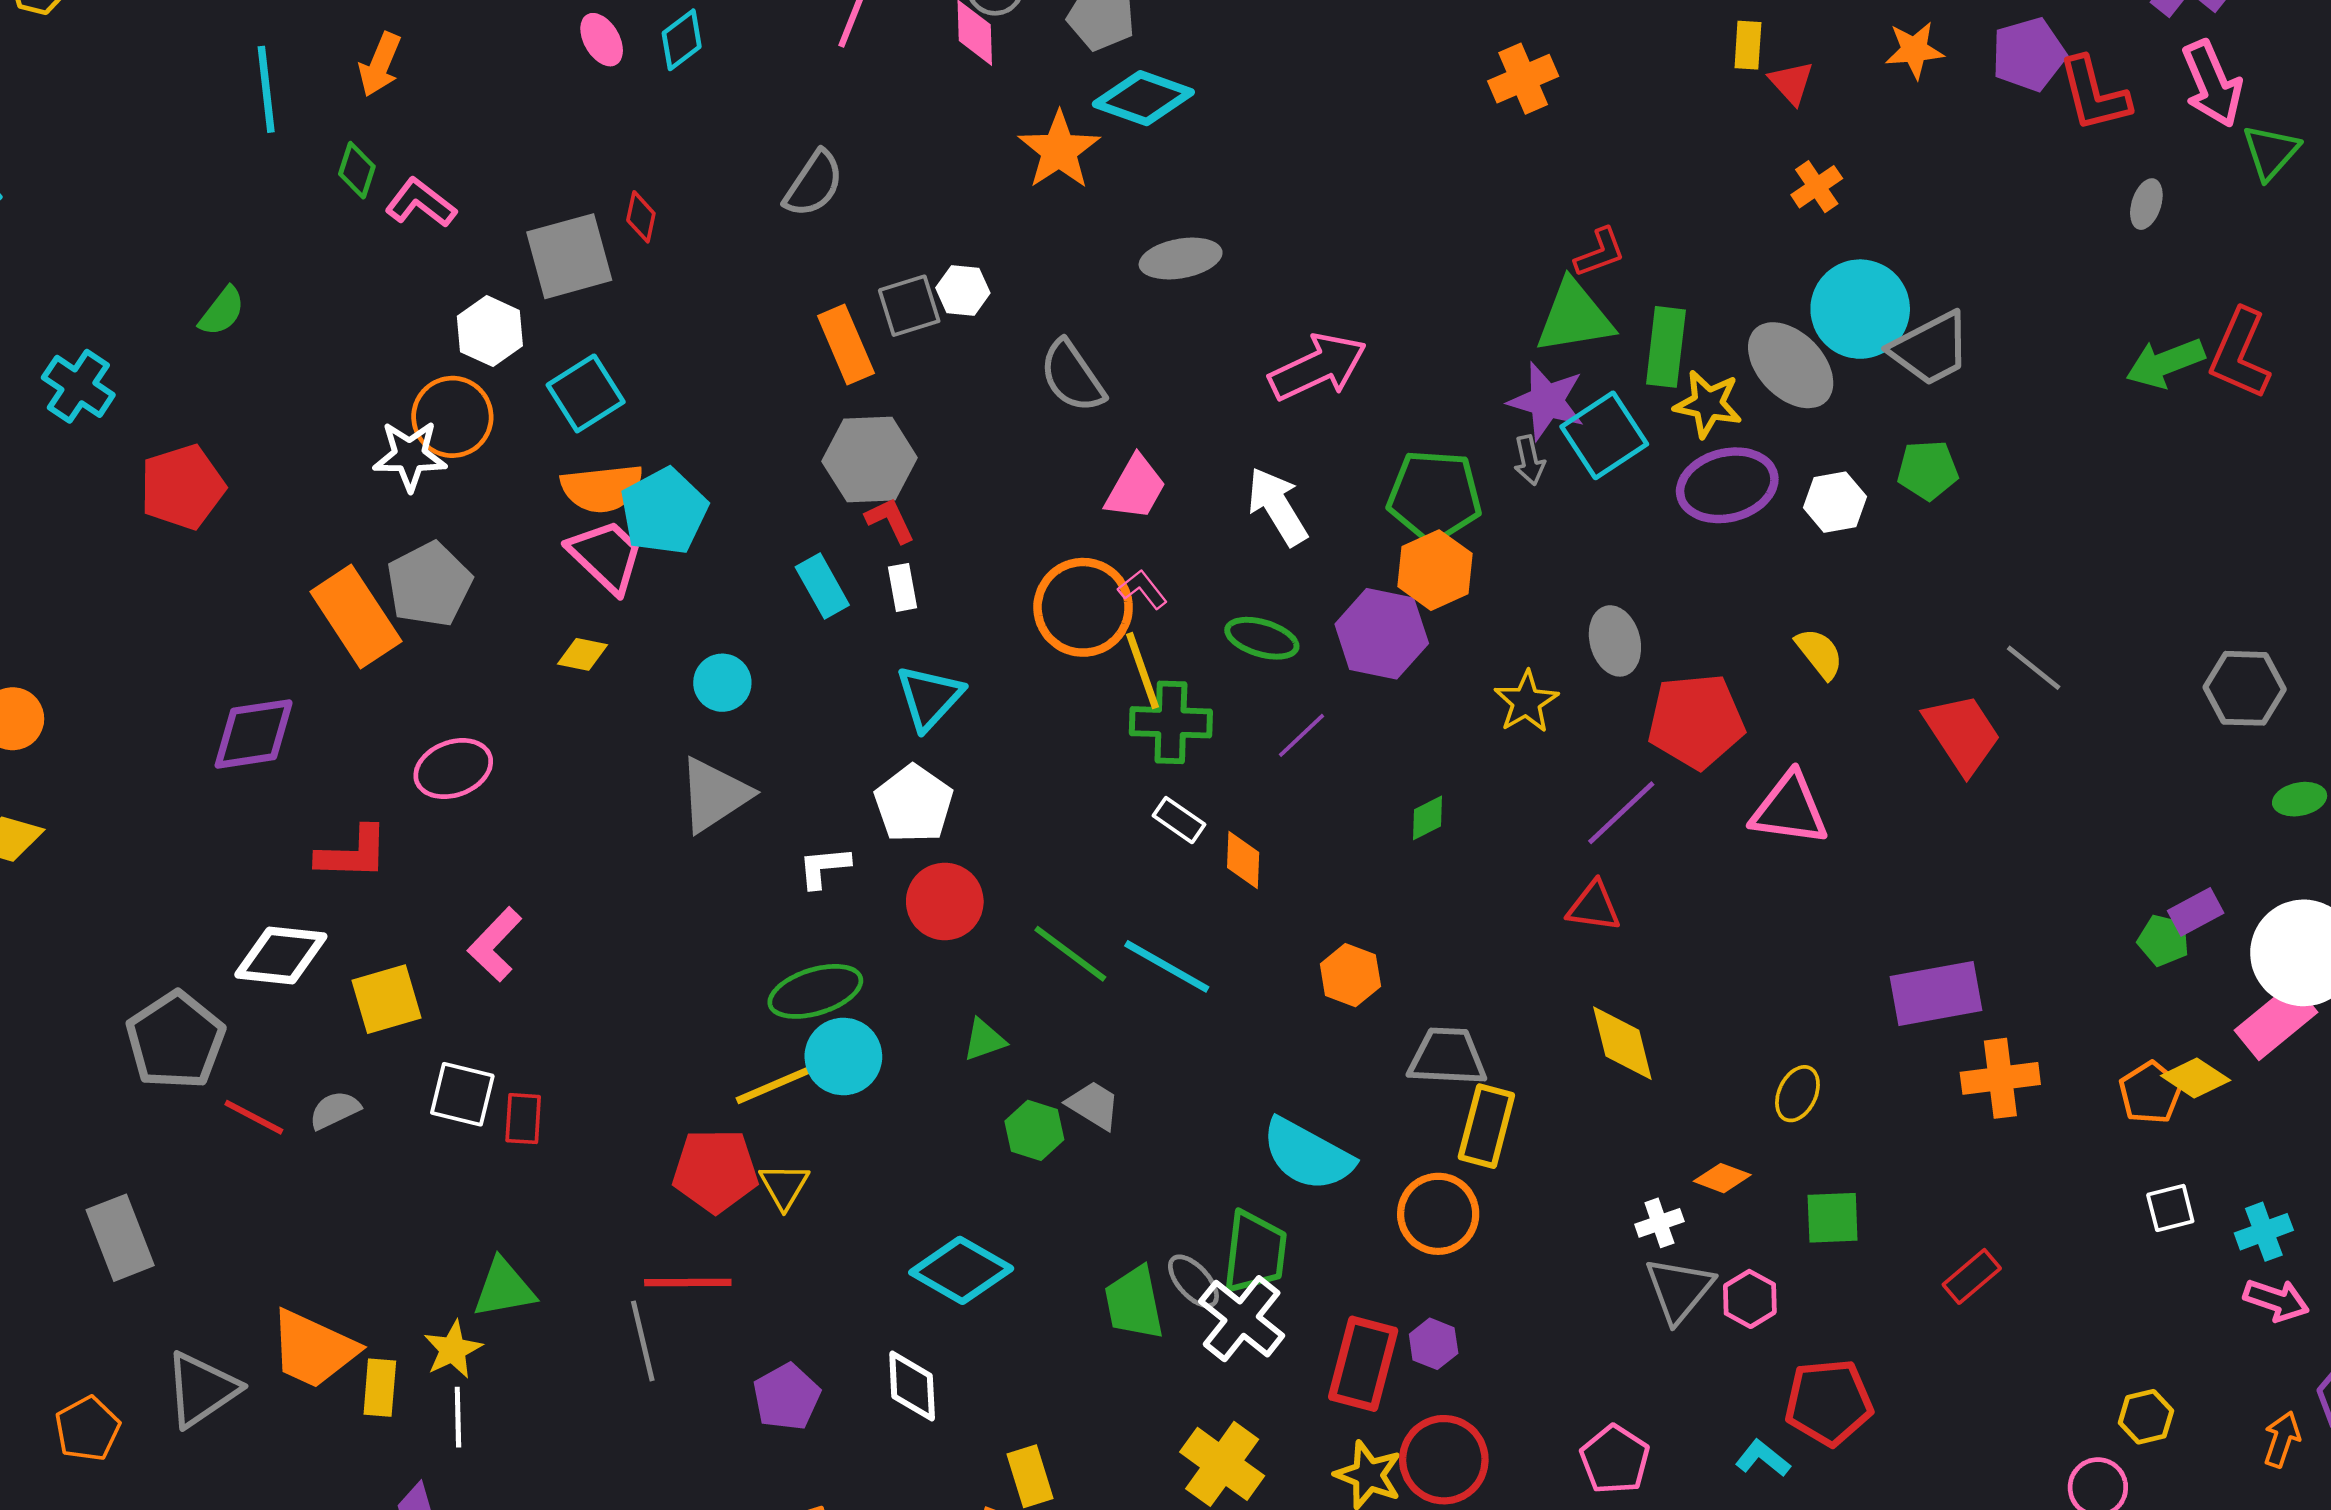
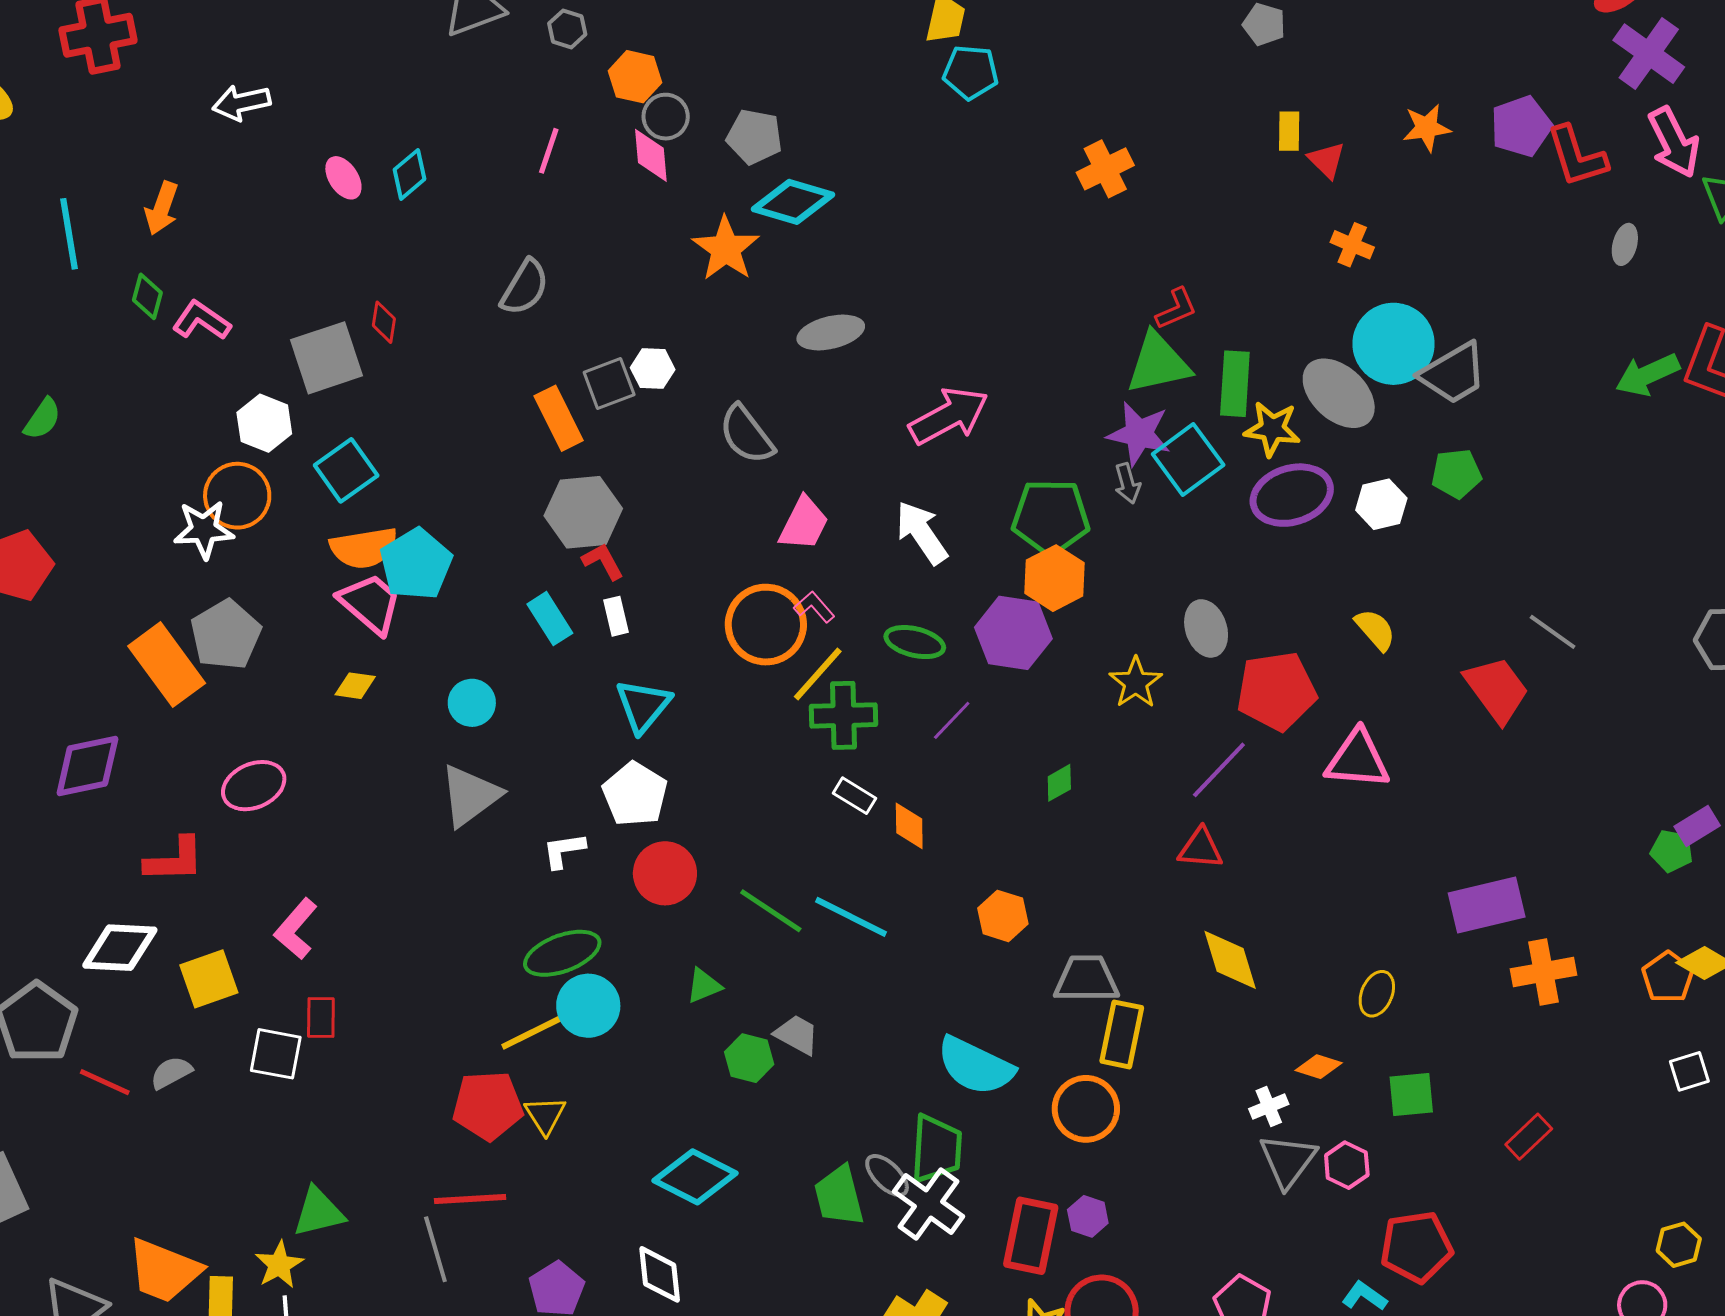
orange cross: (1817, 187) -> (1352, 245), turned -30
yellow line: (1142, 671) -> (818, 674), turned 64
red rectangle: (523, 1119) -> (321, 1018), moved

